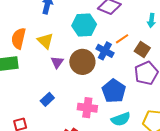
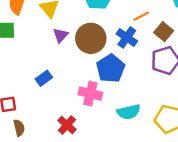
blue cross: (105, 51) -> (127, 37), moved
blue pentagon: (114, 91) -> (111, 68), moved

